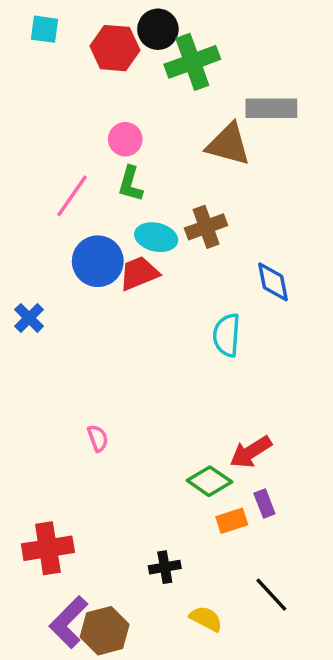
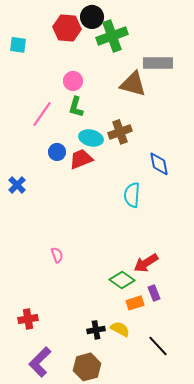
cyan square: (44, 29) -> (18, 45), moved
blue circle: (98, 261) -> (57, 152), size x0.6
red cross: (48, 548) -> (28, 319), size x0.7
yellow semicircle: (206, 619) -> (120, 329), moved
brown hexagon: (105, 631) -> (87, 367), moved

